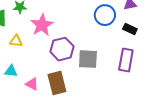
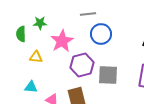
blue circle: (105, 15) -> (101, 34), moved

